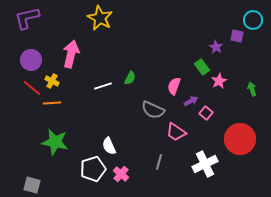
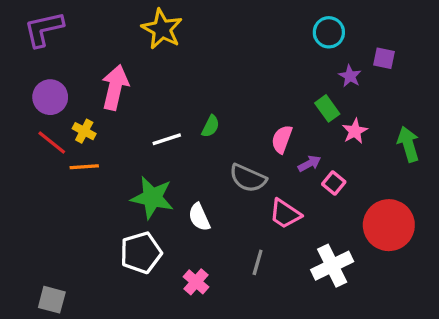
cyan circle: (253, 20) -> (329, 32), moved
green arrow: (252, 89) -> (408, 144), size x1.5
green star: (55, 142) -> (152, 198), moved
white semicircle: (109, 146) -> (199, 217), moved
white pentagon: (93, 169) -> (141, 253), moved

